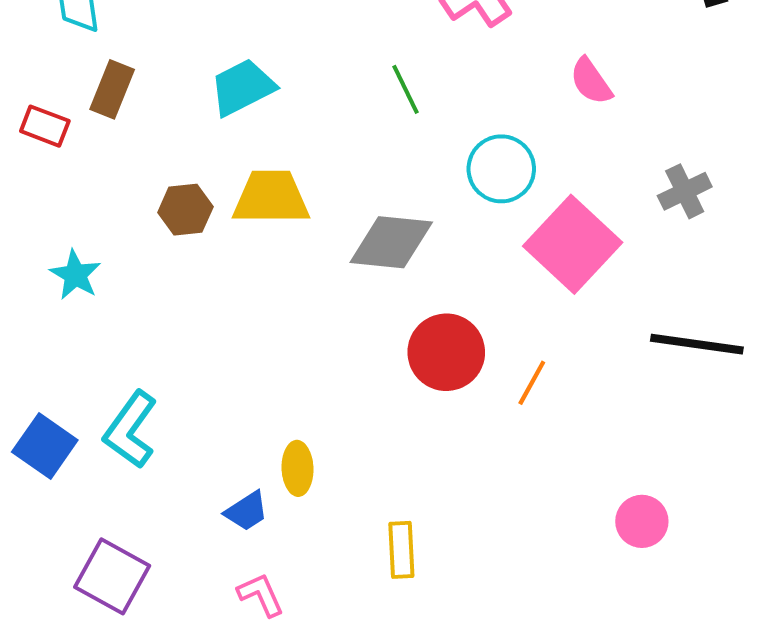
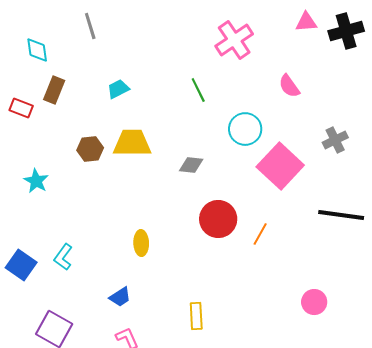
cyan trapezoid: (242, 87) -> (118, 89), size x0.7
gray diamond: (391, 242) -> (191, 165), size x0.6
cyan L-shape: (130, 430) -> (63, 257), size x0.7
yellow ellipse: (298, 468) -> (141, 243), moved

